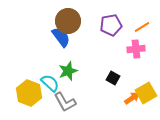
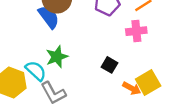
orange arrow: (132, 98) -> (132, 88), turned 63

